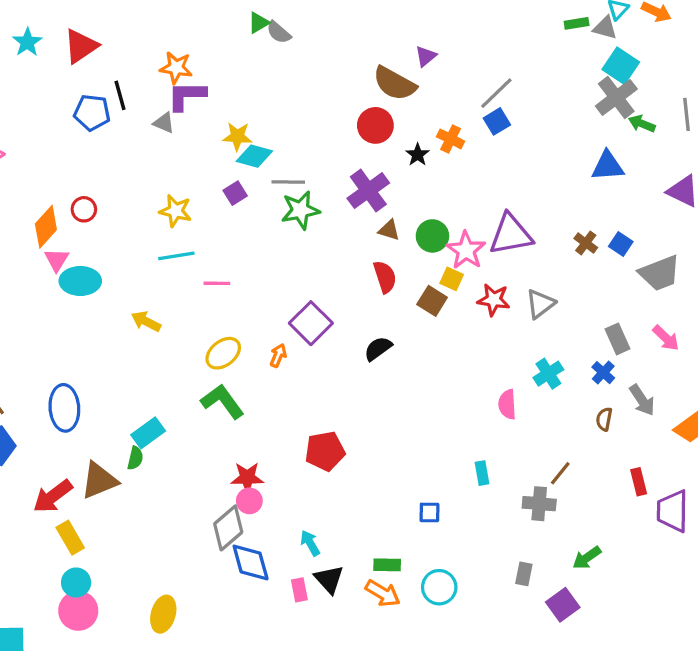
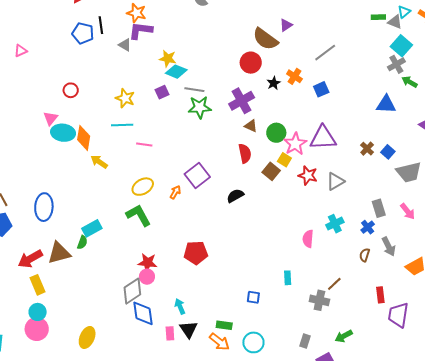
gray cross: (616, 97) -> (396, 64), size x0.7
blue square: (497, 121) -> (321, 89), moved
orange diamond: (46, 227) -> (84, 138), moved, turned -40

